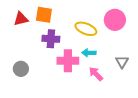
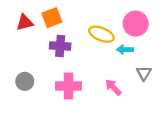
orange square: (44, 15) -> (52, 18), turned -30
cyan arrow: (89, 53) -> (125, 50), moved
pink cross: (68, 61) -> (68, 86), moved

